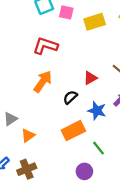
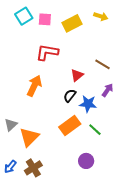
red L-shape: (45, 46) -> (47, 52), moved
black semicircle: (70, 97) -> (70, 96), moved
orange triangle: (28, 135) -> (29, 137), size x1.5
green line: (98, 148) -> (95, 130), moved

